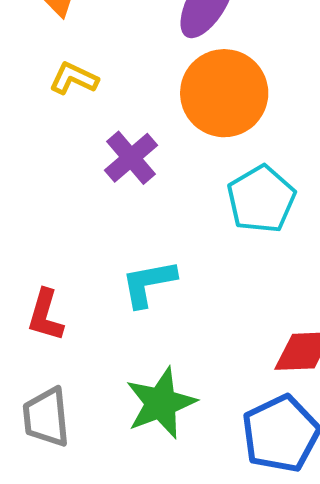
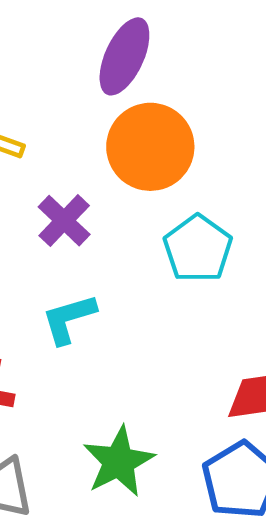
cyan L-shape: (148, 283) -> (69, 319), moved

